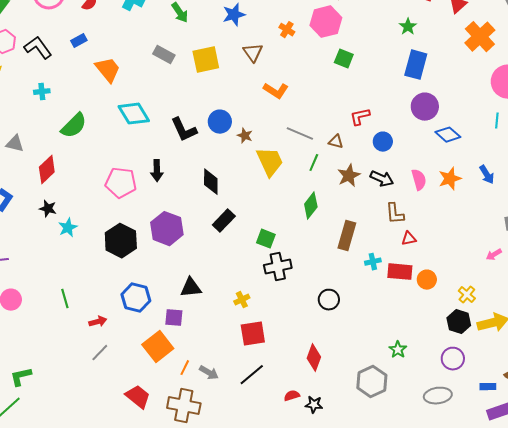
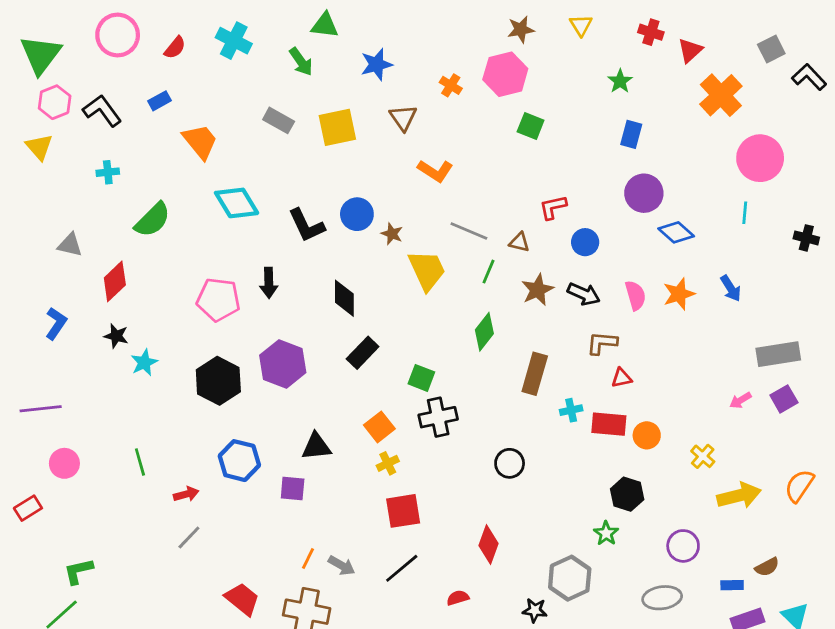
blue rectangle: (416, 65) -> (631, 134), size x0.7
brown L-shape: (395, 214) -> (602, 343), turned 100
black hexagon: (459, 322) -> (627, 494), moved
orange square: (158, 347) -> (379, 427), moved, size x0.7
black star: (314, 405) -> (535, 610), moved

